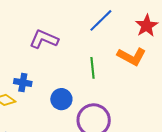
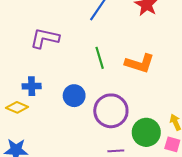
orange L-shape: (132, 56) -> (140, 63), moved

